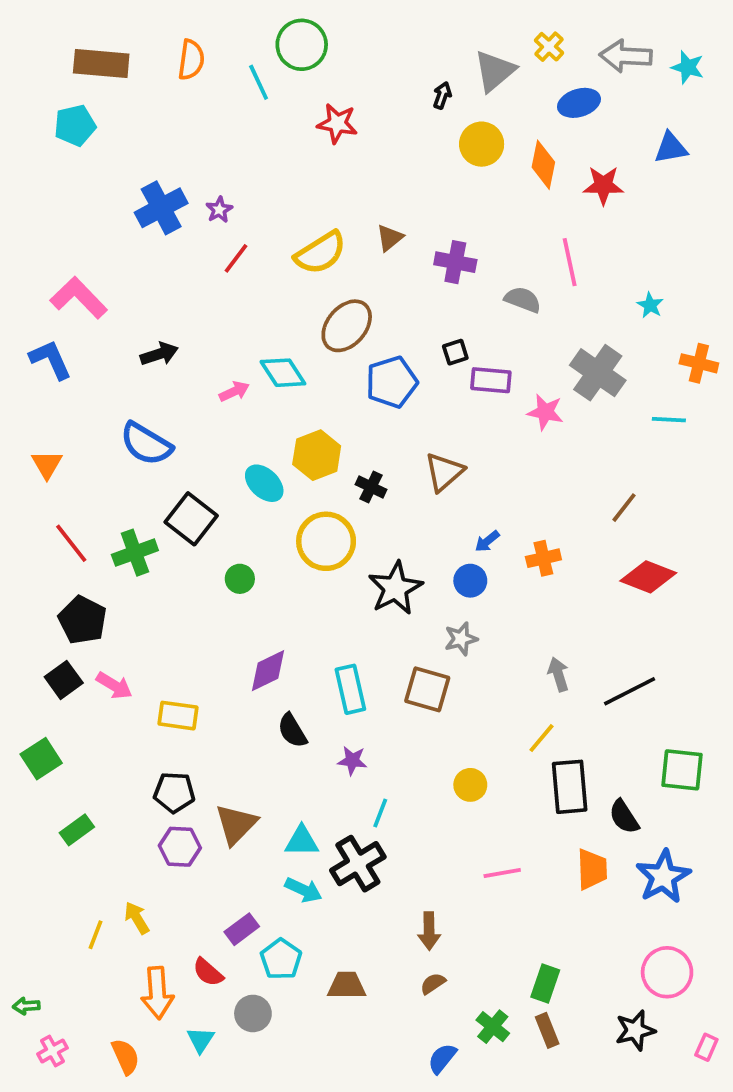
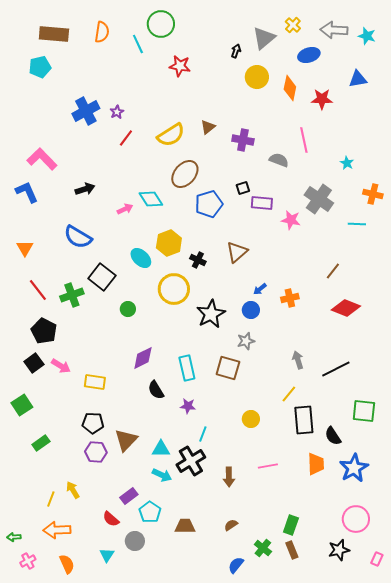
brown arrow: (429, 931) -> (229, 477), moved
orange arrow: (157, 993) -> (57, 530), moved, turned 92

